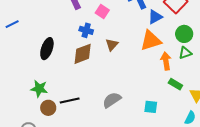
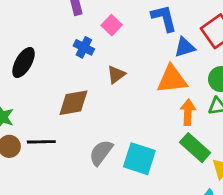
brown diamond: (83, 54) -> (73, 103), moved
green rectangle: (175, 84) -> (195, 148), size x1.5
gray semicircle: (112, 100) -> (101, 153), turned -30
cyan square: (151, 107) -> (139, 159), moved, size x1.6

